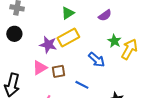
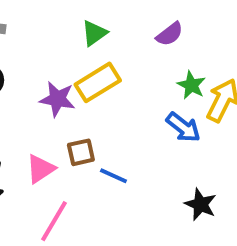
blue arrow: (97, 60) -> (183, 127), moved
pink triangle: (40, 68) -> (41, 169), moved
blue line: (82, 85) -> (113, 176), moved

